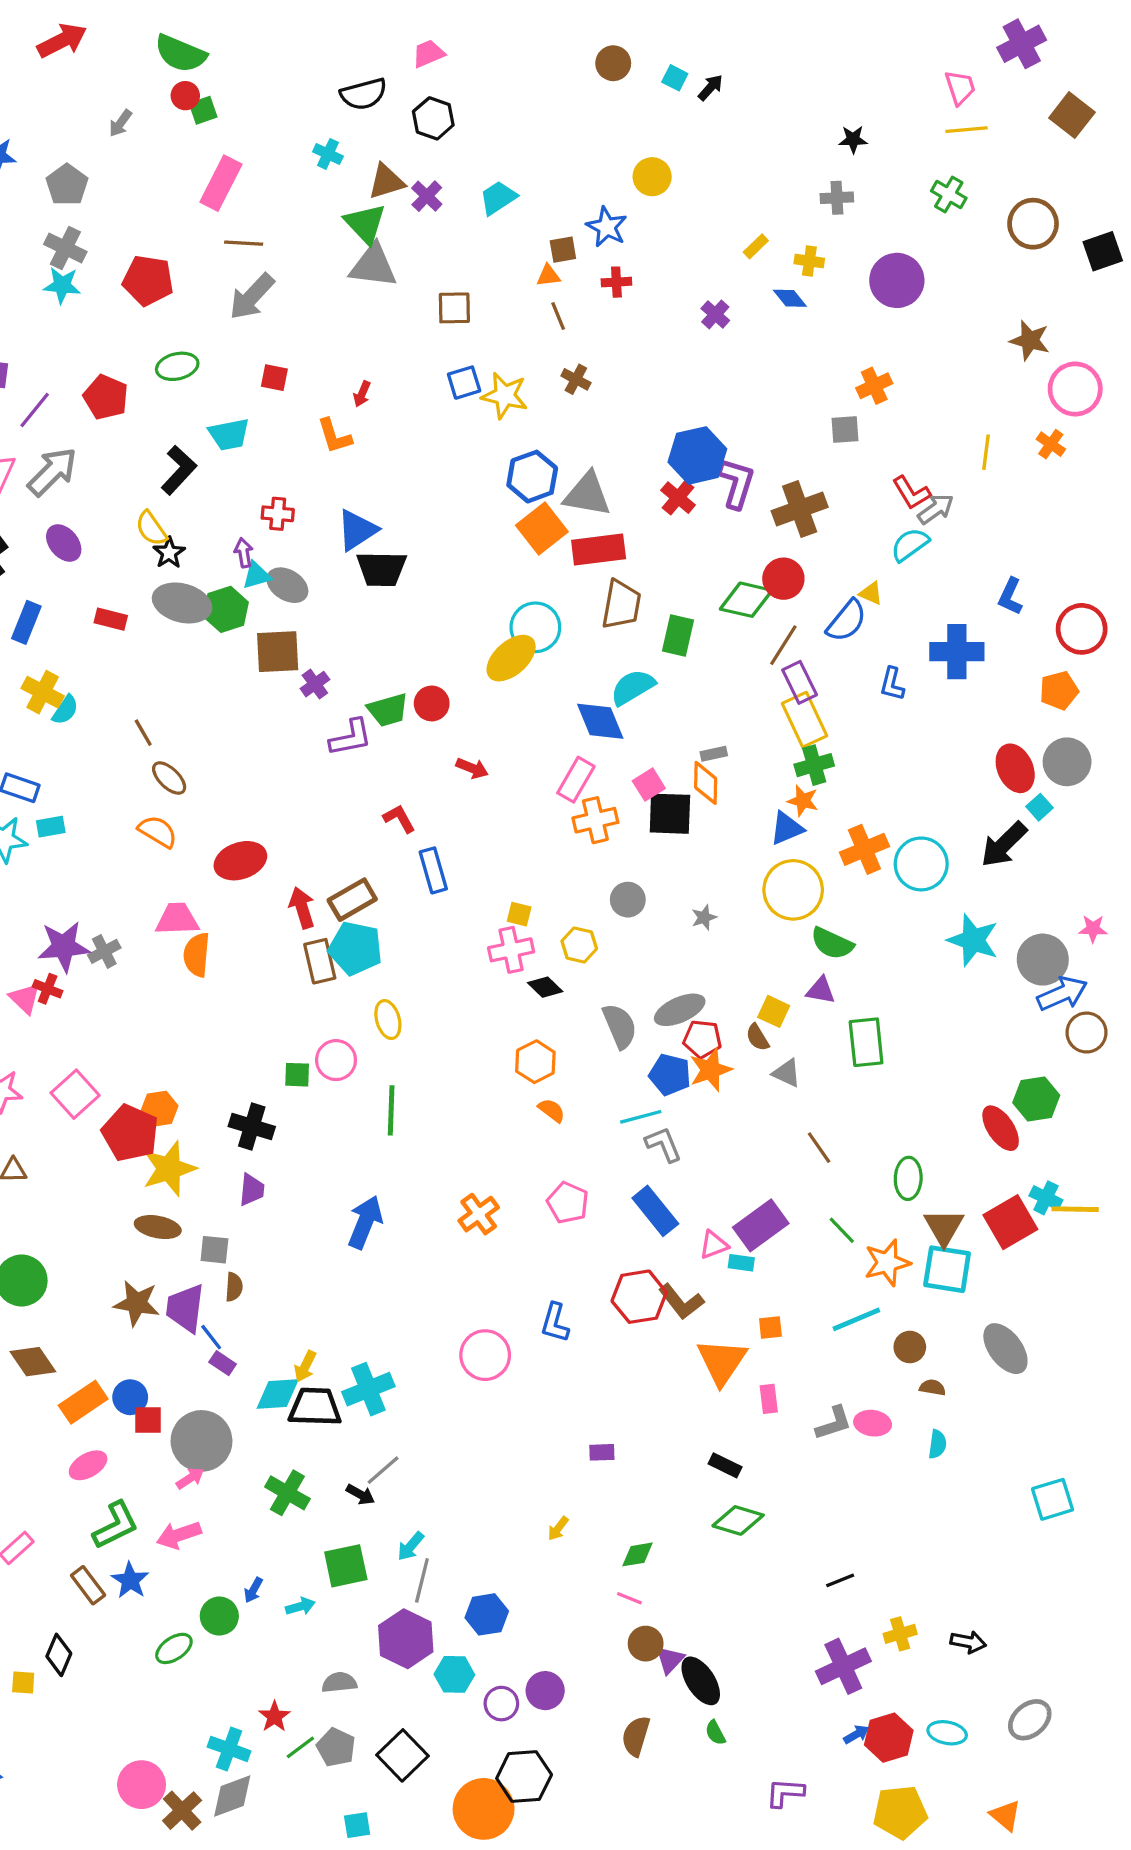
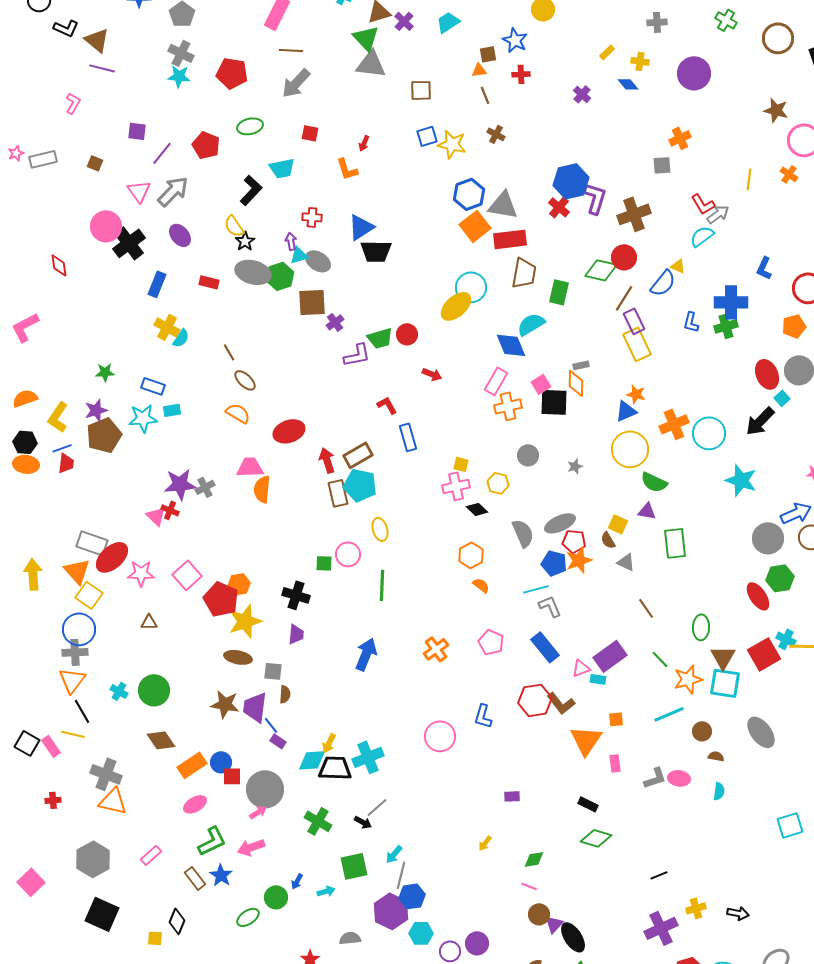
green cross: (814, 765) -> (726, 326), moved
gray circle: (1043, 960) -> (768, 538), moved
blue hexagon: (487, 1614) -> (412, 896), moved

